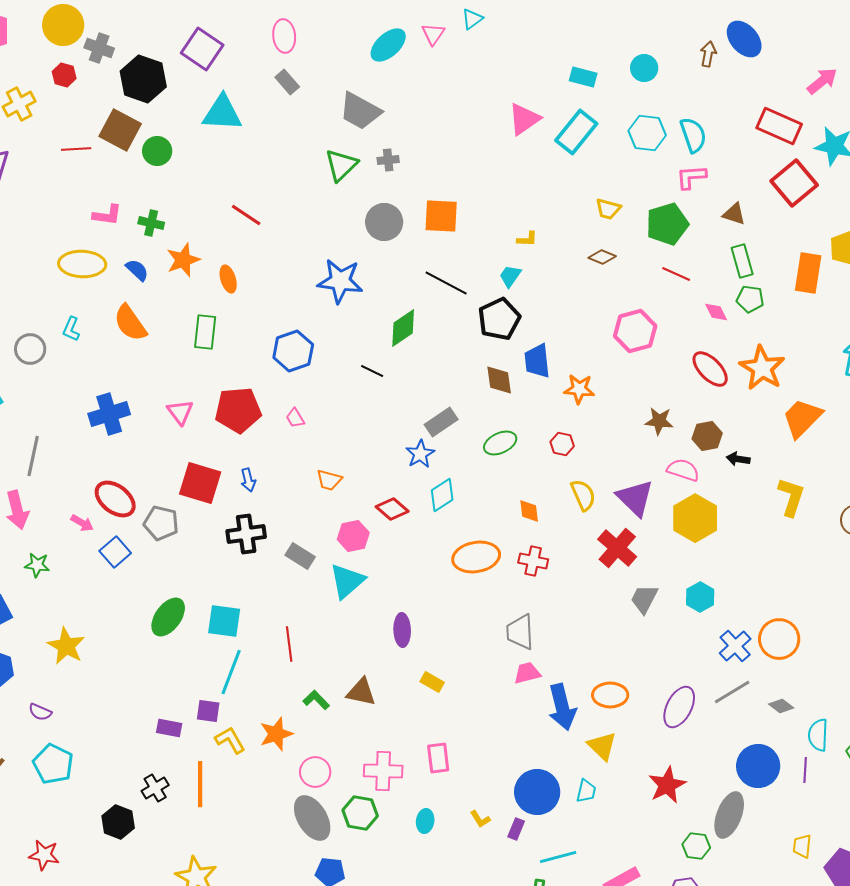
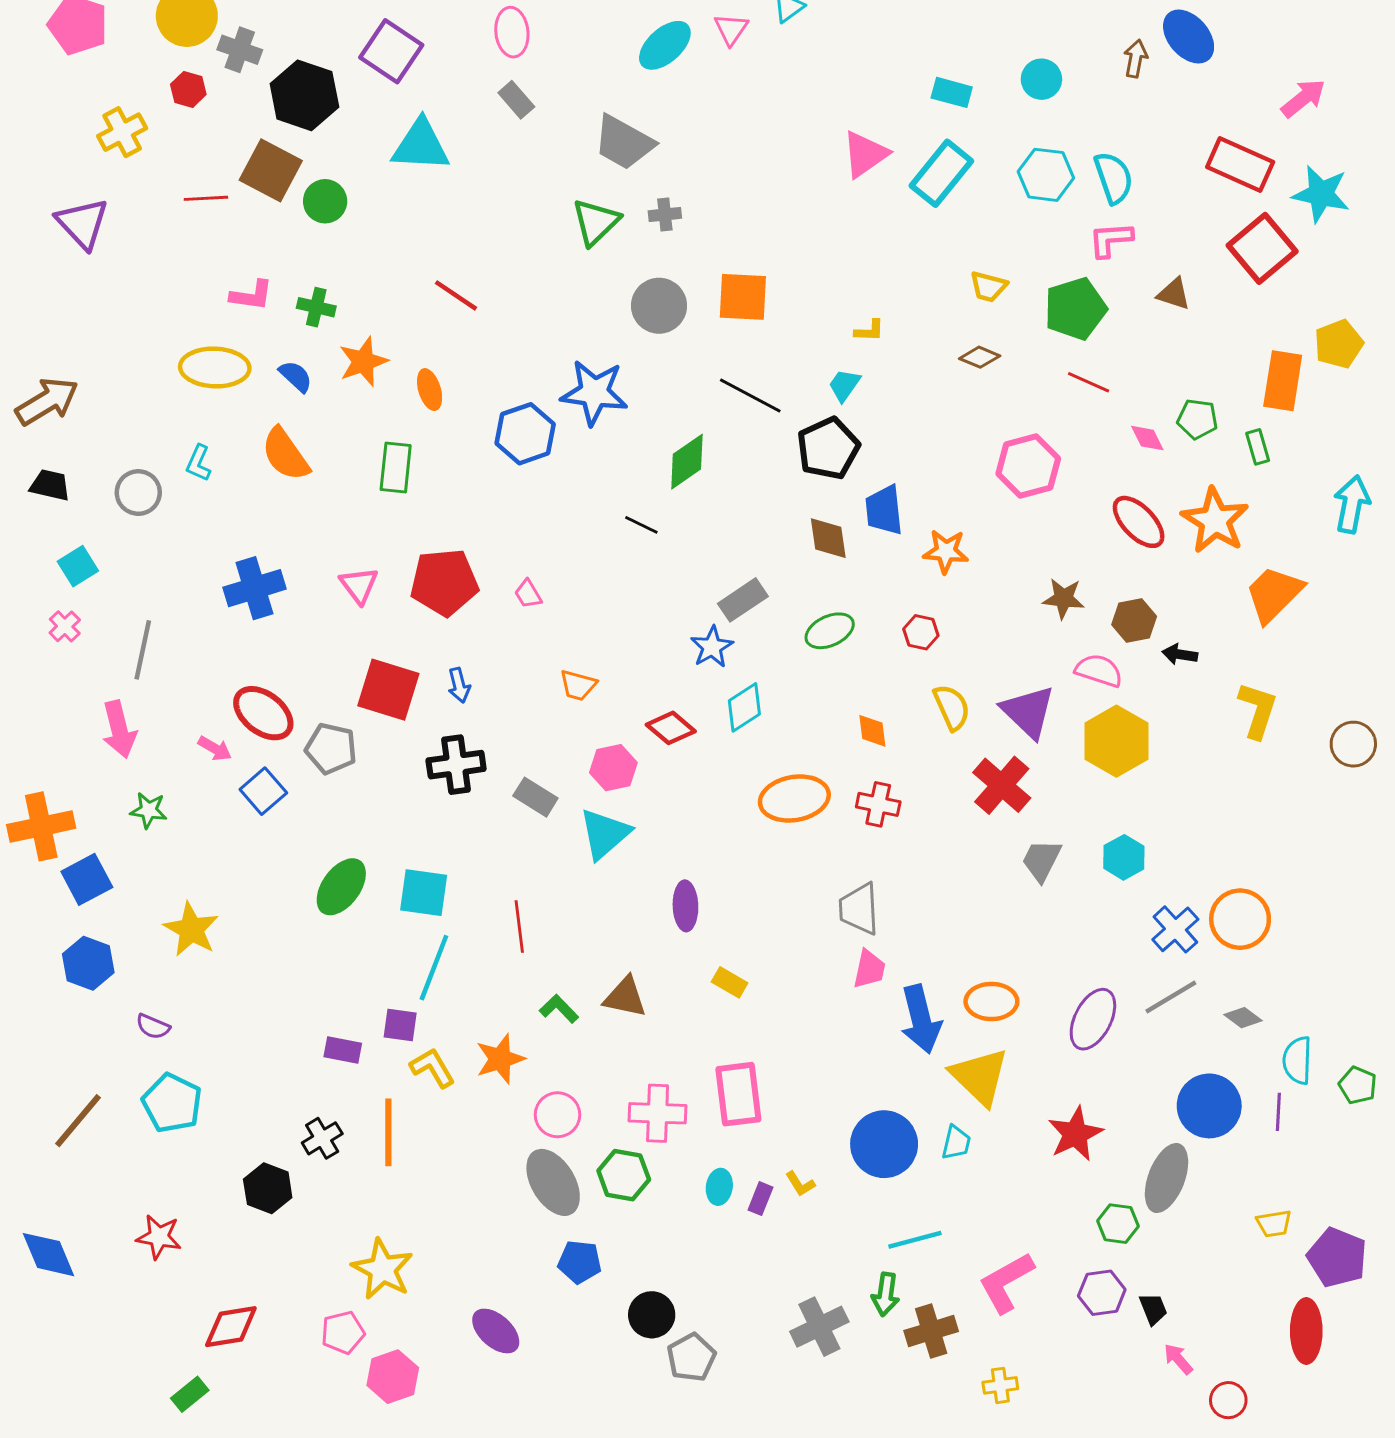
green rectangle: (742, 261) -> (1258, 447), moved, size x0.7
blue hexagon: (293, 351) -> (525, 434), moved
pink trapezoid: (527, 673) -> (869, 969), turned 116
yellow triangle: (602, 746) -> (980, 1077), size x1.4
pink rectangle: (438, 758) -> (738, 1094), size x1.4
purple rectangle: (516, 829) -> (761, 1199), moved
yellow trapezoid: (802, 846) -> (1274, 1224), turned -105

